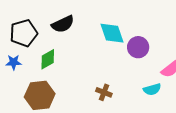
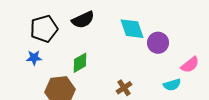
green diamond: (48, 59) -> (80, 63), moved
brown cross: (104, 92) -> (124, 88), turned 35

